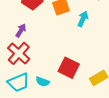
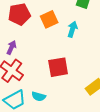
red square: (69, 68) -> (58, 67), moved, turned -30

